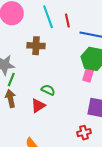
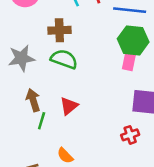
green line: (11, 79) -> (42, 121), moved
green semicircle: (48, 90) -> (64, 59), moved, size x1.5

